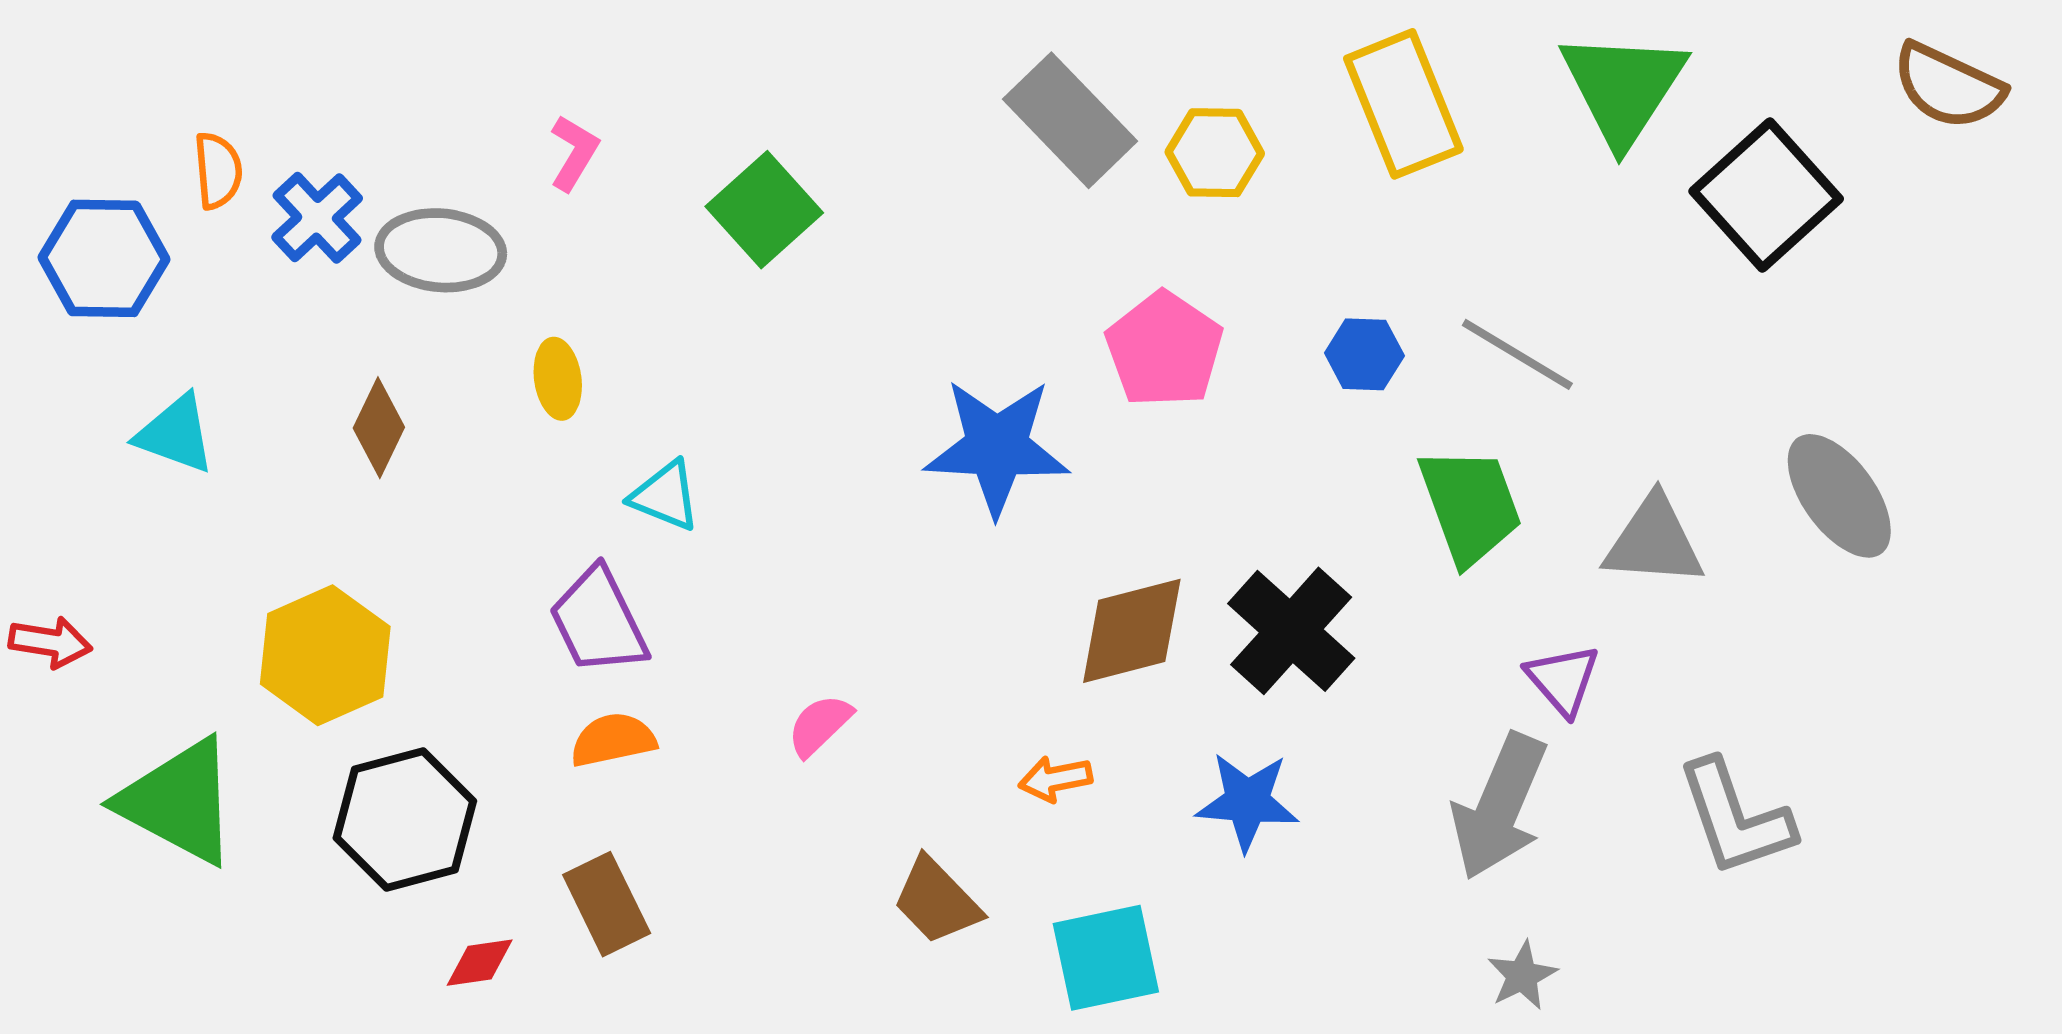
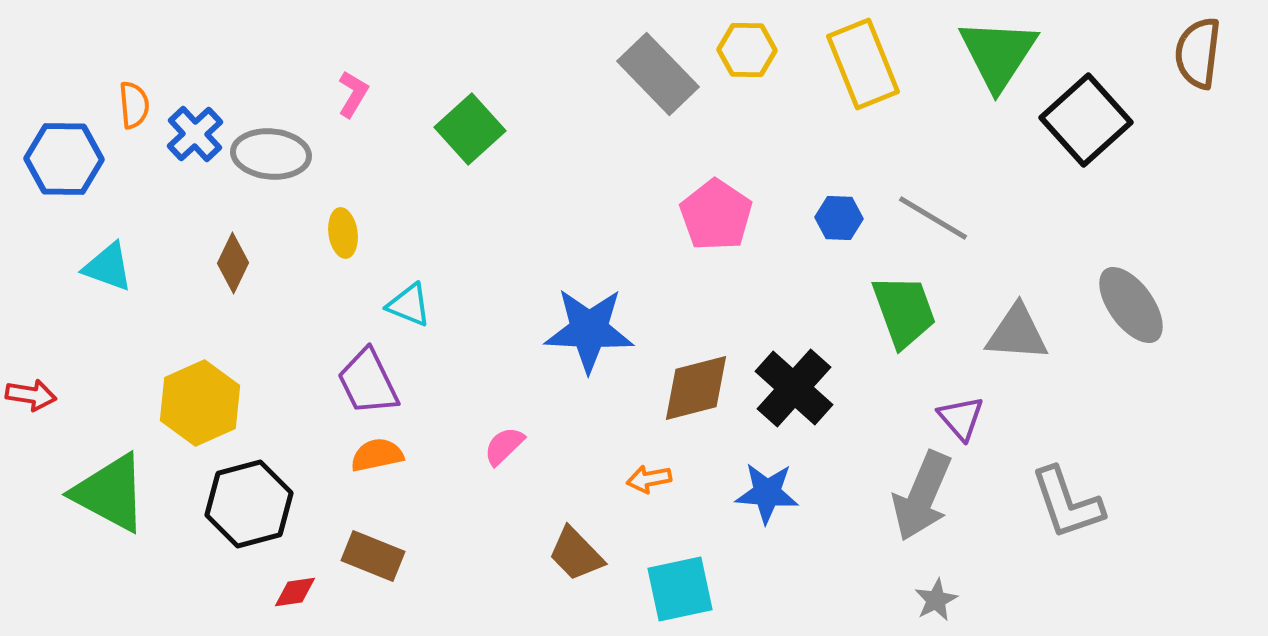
brown semicircle: (1948, 86) -> (1198, 53), turned 72
yellow hexagon: (1215, 153) -> (747, 50), moved
blue star: (997, 447) -> (589, 330), moved
brown rectangle: (607, 904) -> (373, 556), turned -42

